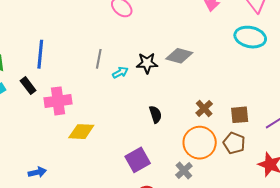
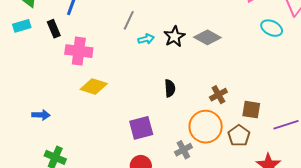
cyan ellipse: (250, 37) -> (272, 28), moved, size x0.7
black star: (147, 63) -> (174, 36), turned 30

